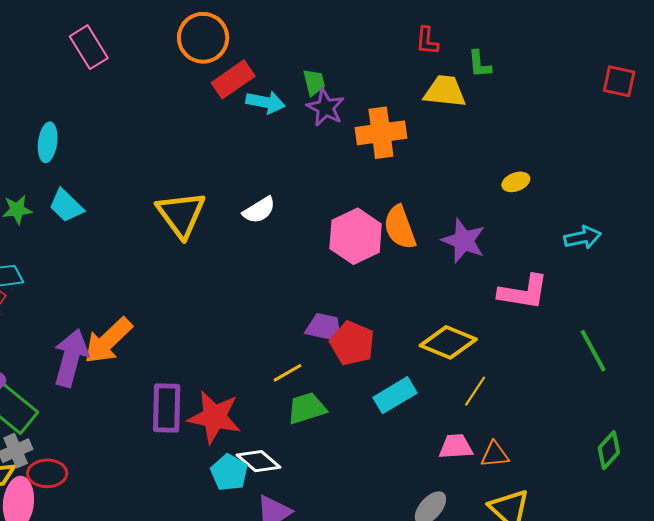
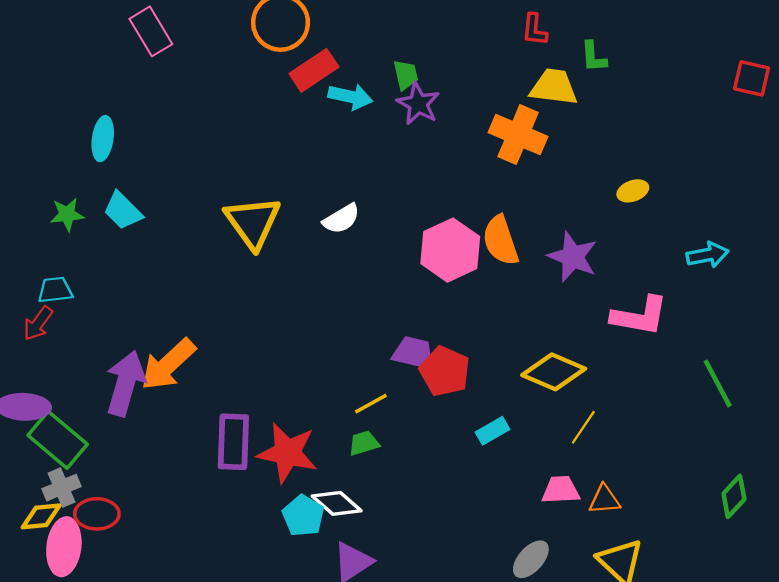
orange cross: (381, 133) -> (518, 135), moved, turned 30
cyan rectangle: (395, 395) -> (492, 431), size x0.7
green trapezoid: (307, 408) -> (364, 443), moved, size x0.7

